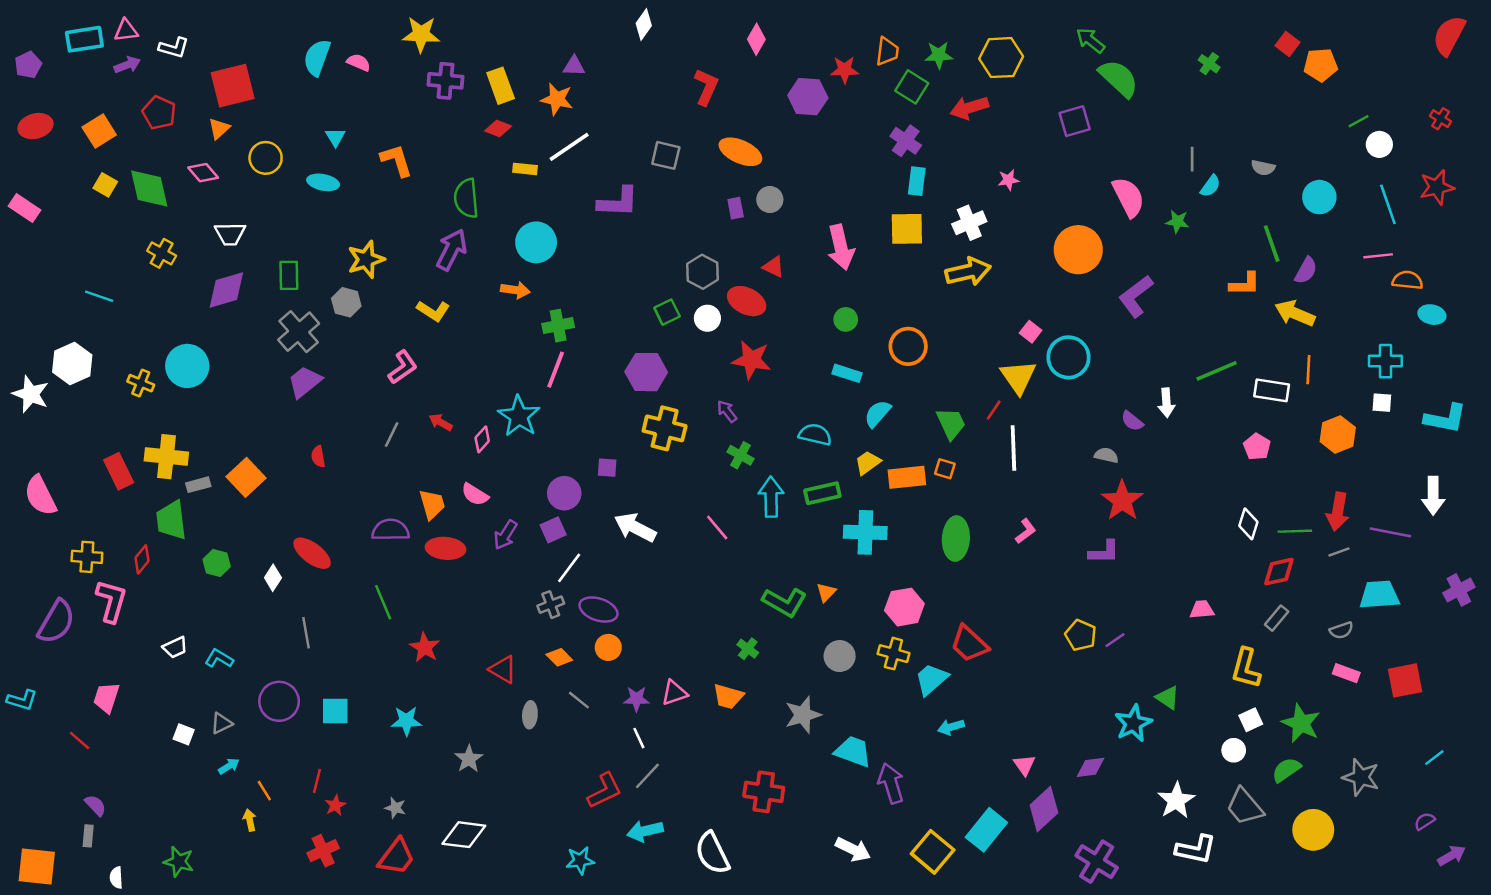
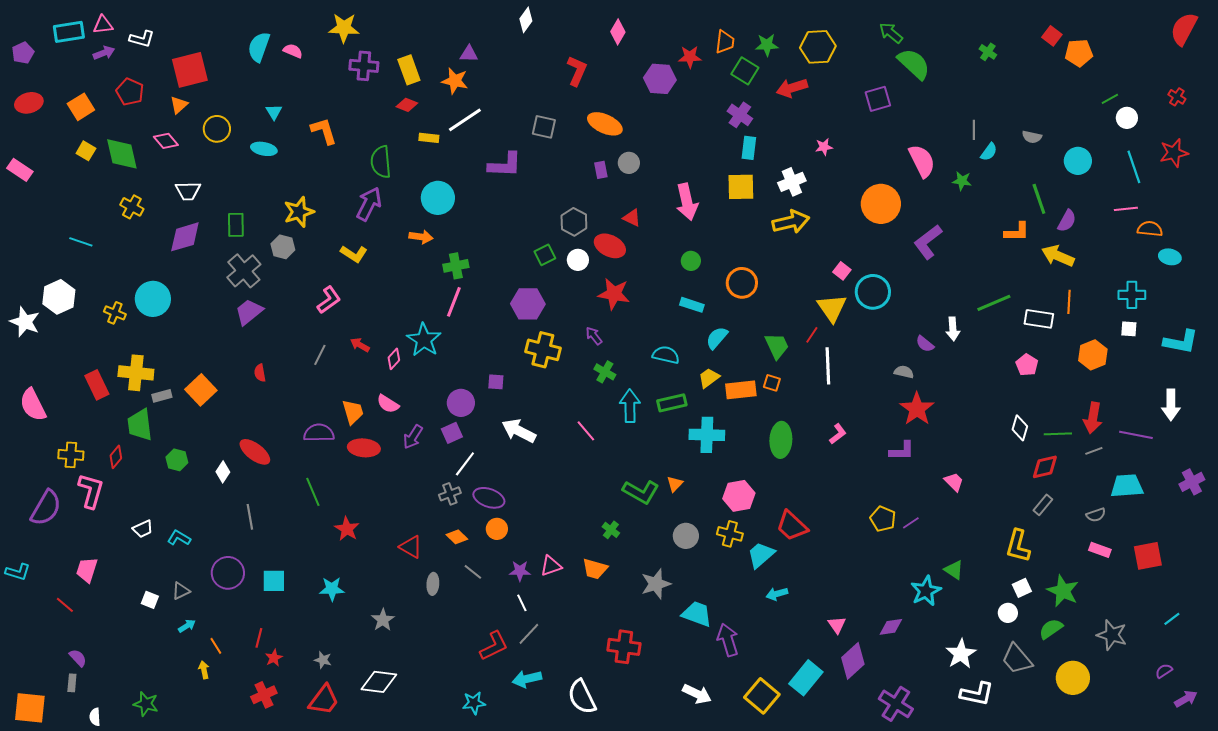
pink trapezoid: (1202, 610) -> (954, 482), moved, turned 50

